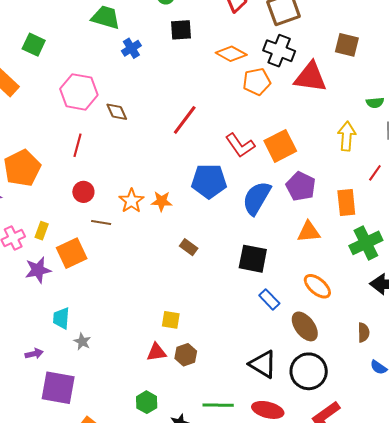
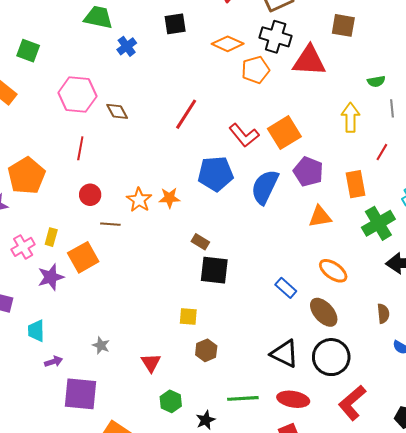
black square: (253, 259) -> (214, 270), moved
cyan trapezoid: (61, 318) -> (36, 331), moved
red triangle: (156, 352) -> (151, 363), moved, turned -50

